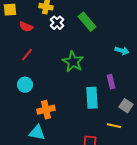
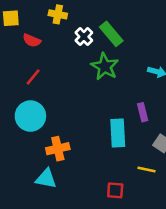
white cross: (57, 23) -> (84, 37), moved
green star: (73, 62) -> (105, 67), moved
cyan circle: (25, 85) -> (30, 116), size x1.5

